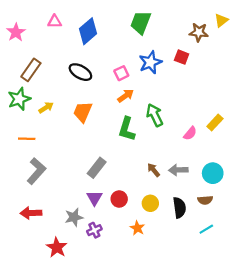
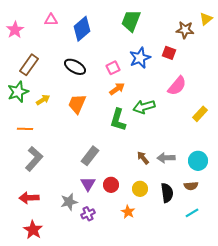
green arrow: (155, 115) -> (144, 107), turned -80
pink semicircle: (190, 133) -> (177, 86), moved, size x1.5
red star: (57, 247) -> (33, 230), moved

